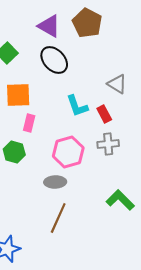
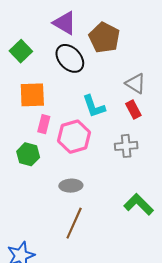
brown pentagon: (87, 23) -> (104, 38), moved
red rectangle: (104, 114) -> (133, 109), moved
pink hexagon: (68, 152) -> (74, 137), moved

